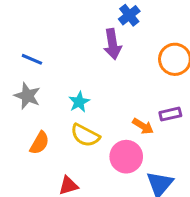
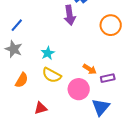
blue line: (32, 59) -> (17, 25), turned -72
purple rectangle: (170, 114) -> (108, 78), moved

